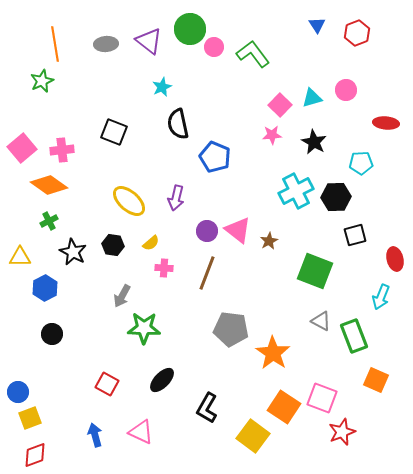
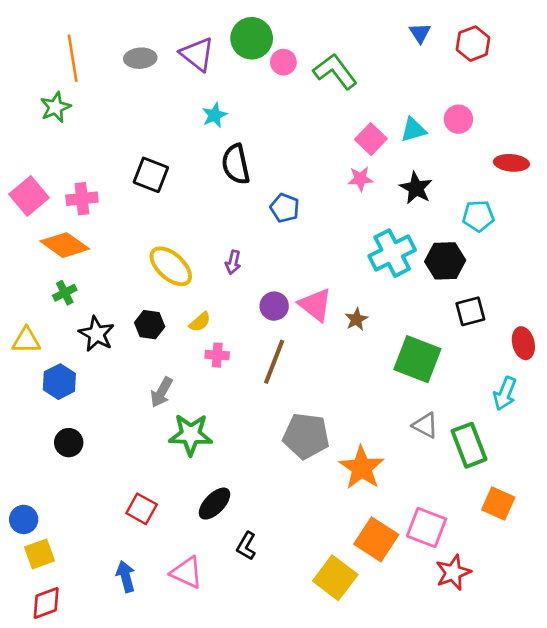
blue pentagon: (215, 157) -> (285, 208), size x0.7
purple arrow: (176, 198) -> (233, 262), size x0.7
black L-shape: (207, 408) -> (246, 546), moved, size x0.7

